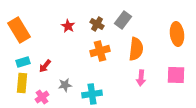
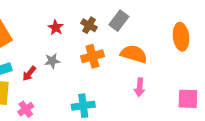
orange semicircle: (136, 49) -> (134, 54), turned -80
pink square: (176, 75) -> (188, 99), moved
gray star: (65, 85) -> (52, 61), moved

